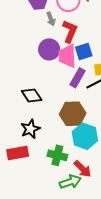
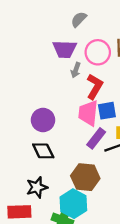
gray arrow: (51, 19) -> (76, 70), turned 32
purple circle: (49, 49) -> (43, 120), moved
cyan hexagon: (85, 136) -> (73, 204), moved

